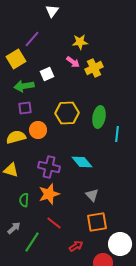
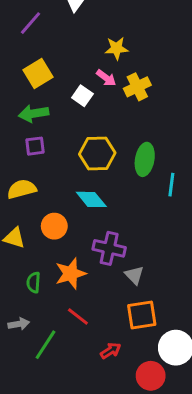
purple line: (32, 39) -> (31, 23), moved
yellow square: (16, 59) -> (38, 73), moved
white square: (47, 74) -> (82, 96), moved, turned -32
orange circle: (38, 130) -> (54, 226), moved
cyan diamond: (82, 162) -> (91, 199), moved
purple cross: (49, 167) -> (109, 248), moved
gray arrow: (14, 228) -> (19, 324), turned 32

